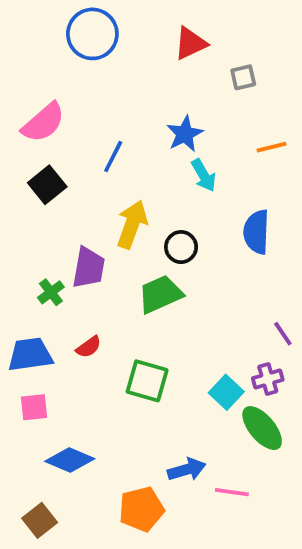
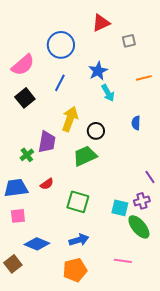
blue circle: (92, 34) -> (61, 45), moved
blue semicircle: (256, 232) -> (136, 123), size x0.6
cyan square: (226, 392) -> (120, 208), turned -30
blue arrow: (187, 469) -> (79, 240), moved
brown square: (40, 520) -> (13, 264), moved

